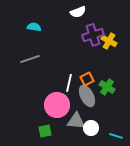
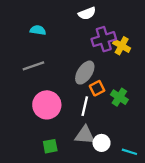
white line: (69, 83) -> (85, 106), moved
gray ellipse: (87, 96) -> (85, 73), moved, turned 60
pink circle: (57, 105) -> (47, 105), moved

